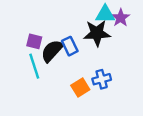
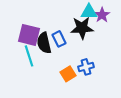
purple square: (34, 41) -> (29, 35), size x1.6
black semicircle: (52, 51) -> (44, 43), turned -55

